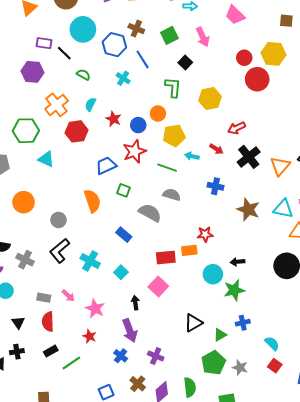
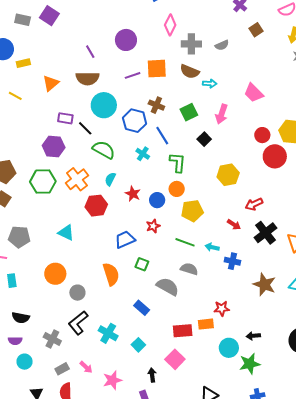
pink arrow: (203, 37) -> (222, 114), turned 42
green semicircle: (83, 75) -> (104, 150), size x1.6
green L-shape: (173, 87) -> (178, 162), moved
green hexagon: (26, 131) -> (43, 182), moved
red star: (134, 151) -> (153, 226), size x0.6
cyan arrow: (192, 156) -> (212, 247), moved
orange circle: (24, 202) -> (55, 274), moved
gray cross: (25, 260) -> (52, 339), moved
gray rectangle: (44, 298) -> (62, 369), turned -40
pink star: (95, 309) -> (112, 380), turned 30

